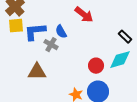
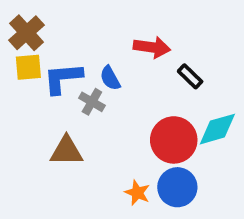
red arrow: (84, 15) -> (152, 47), turned -30
black rectangle: (125, 37) -> (190, 76), moved
red circle: (96, 66) -> (174, 140), size x1.6

